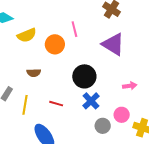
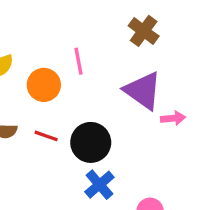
pink arrow: (130, 86) -> (173, 118), moved
red line: (56, 104) -> (46, 136), moved

